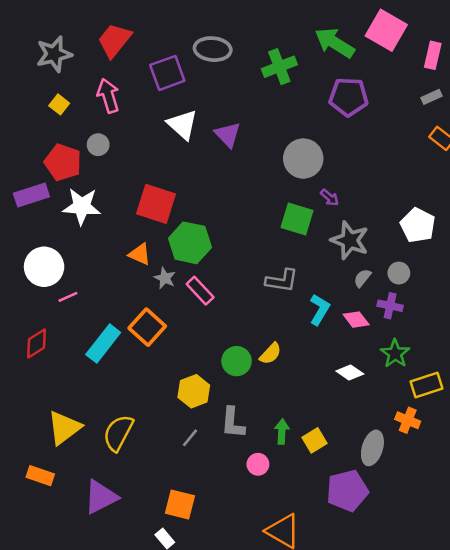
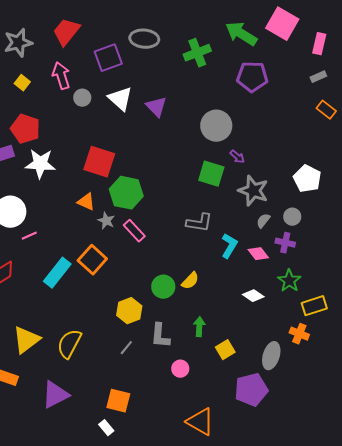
gray circle: (98, 145) -> (82, 98), moved
green arrow: (282, 432) -> (199, 327), moved

